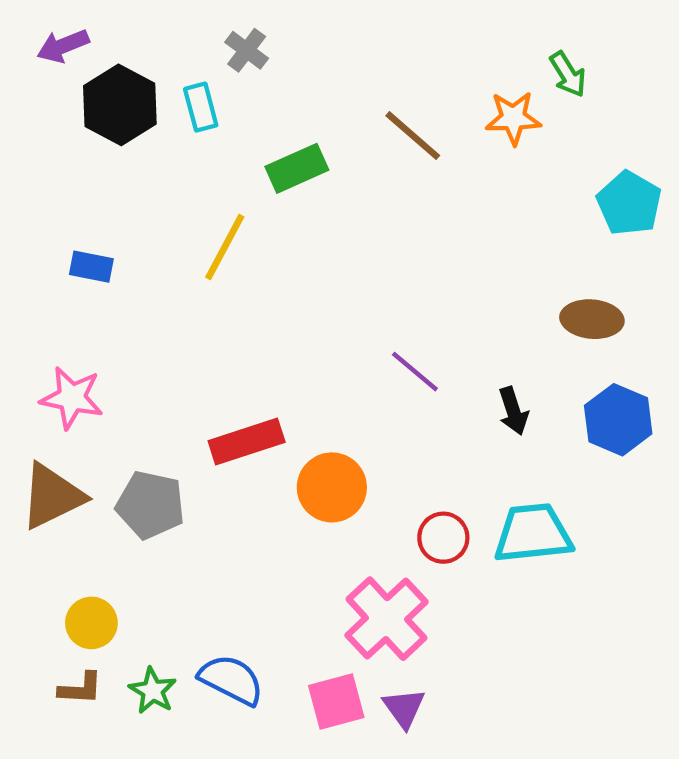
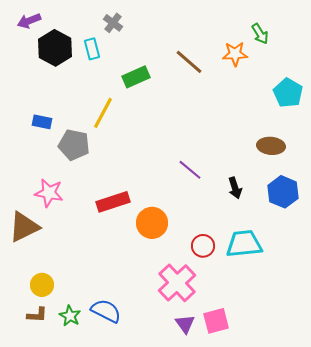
pink star: (72, 398) -> (49, 193), moved
gray pentagon: (150, 505) -> (74, 145), moved
pink square: (336, 702) -> (216, 321), moved

